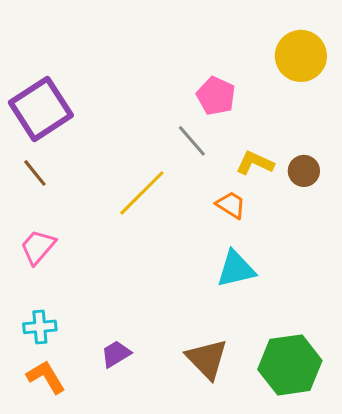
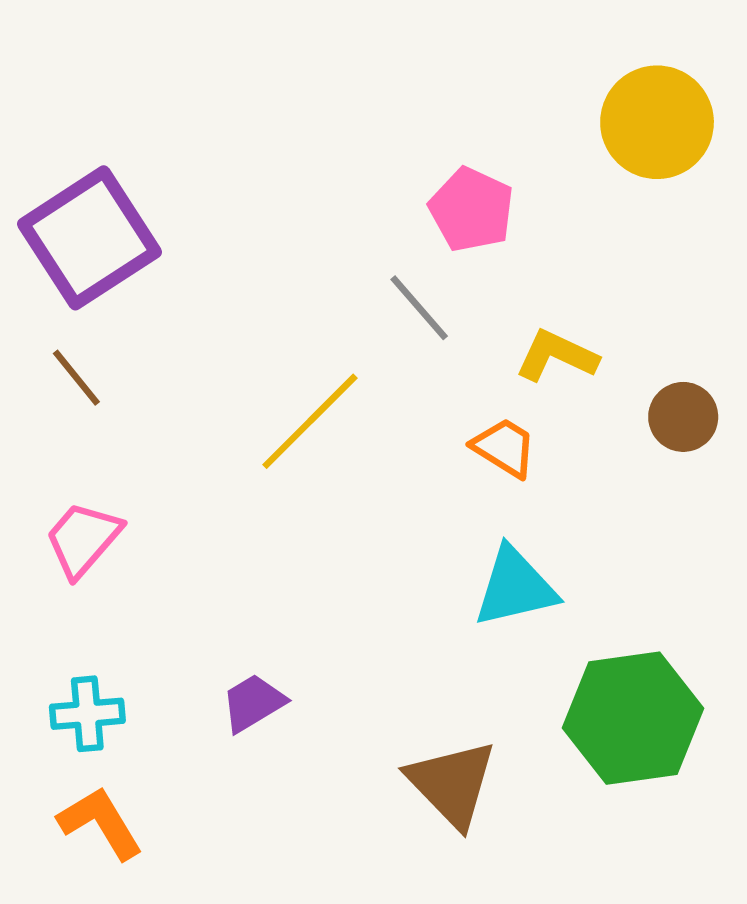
brown circle: (304, 171) -> (683, 417), moved
purple trapezoid: (116, 354) -> (253, 703), moved
green hexagon: (290, 365) -> (633, 718), moved

